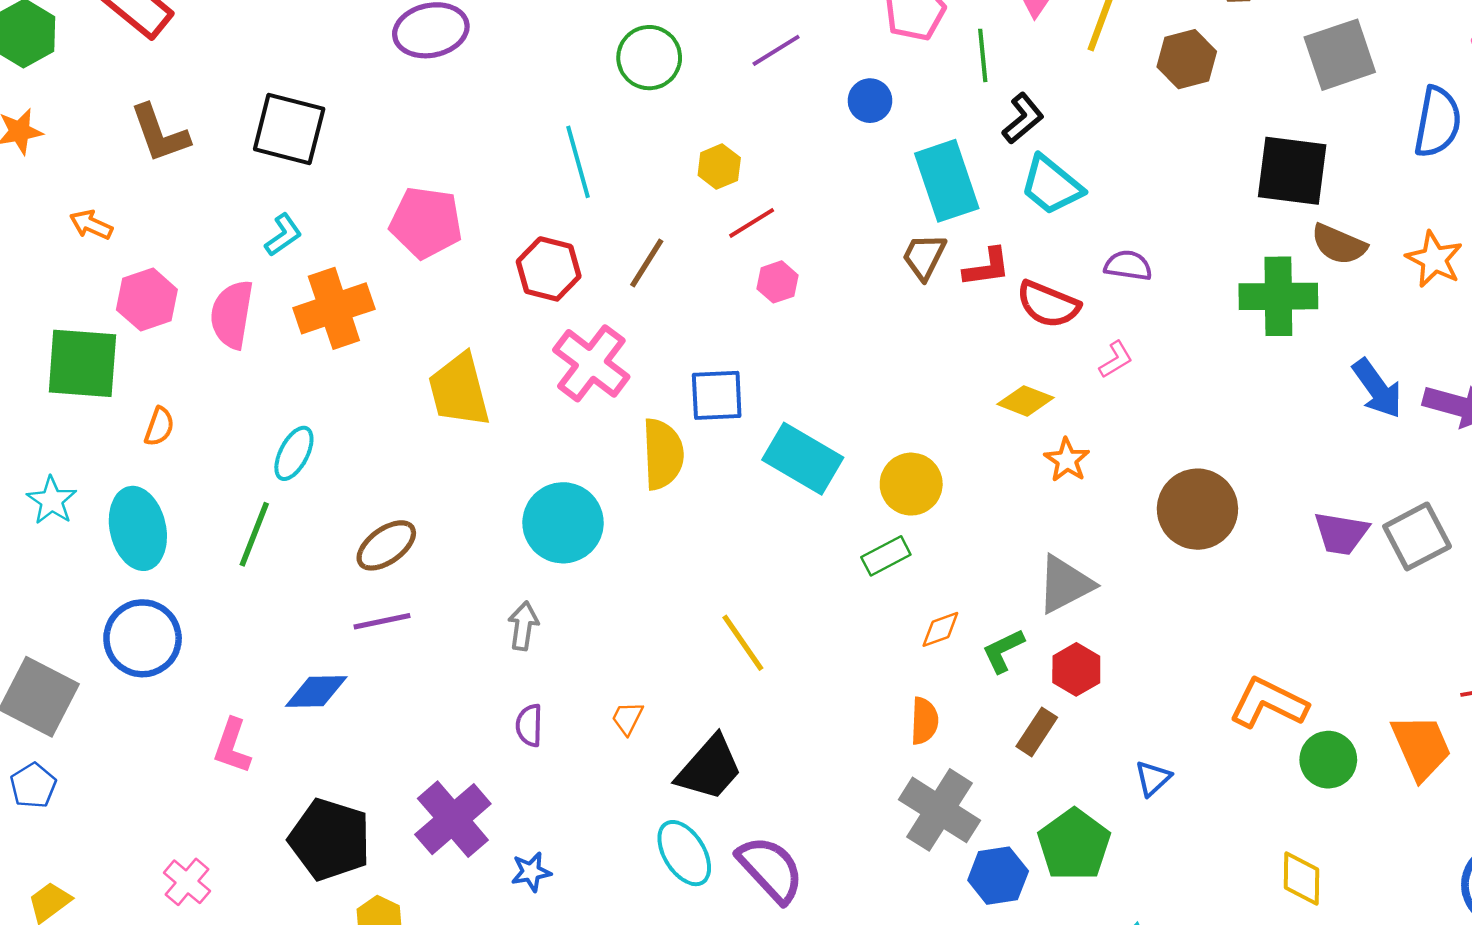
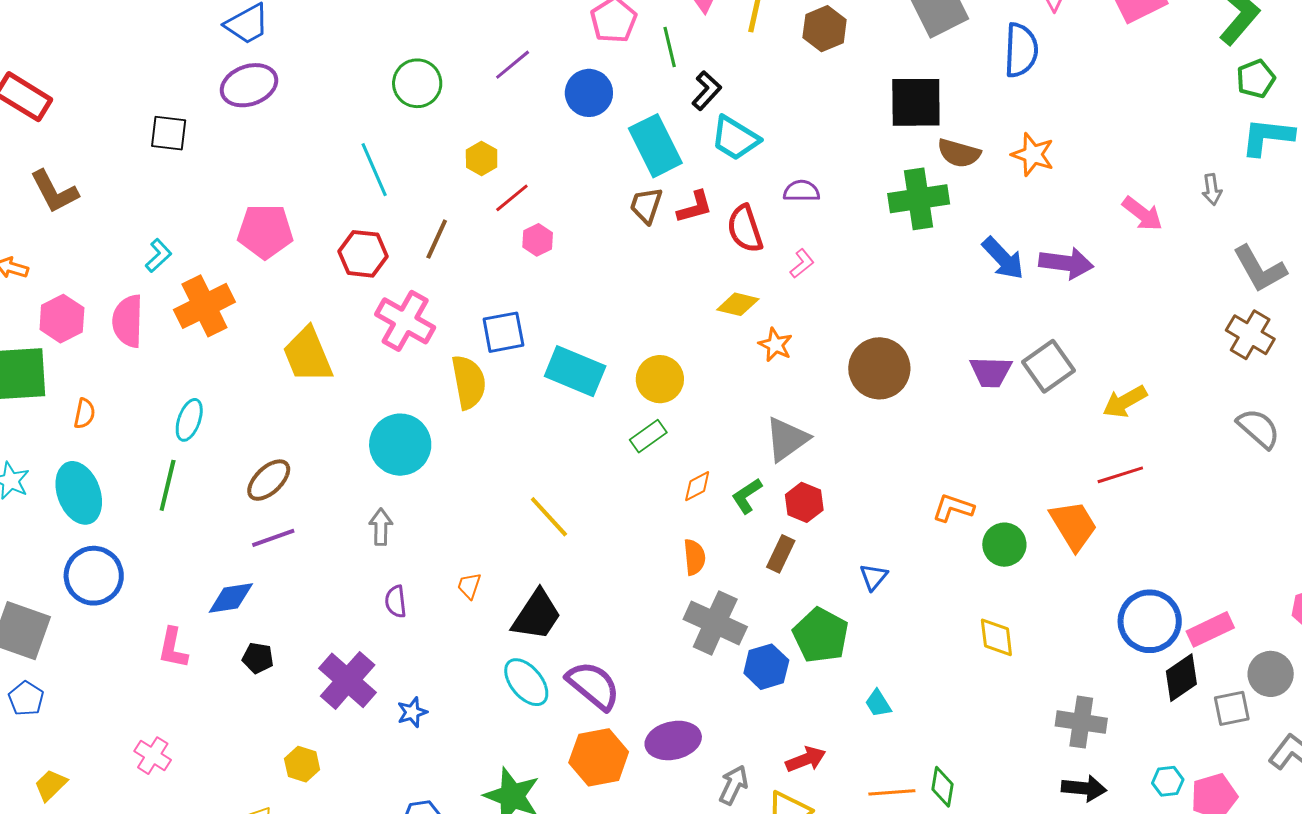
blue circle: (870, 101) -> (589, 93), size x1.4
black square: (289, 129) -> (169, 133), moved, size x0.7
red semicircle: (1048, 304) -> (745, 229), turned 57
orange L-shape: (1268, 703) -> (953, 508), size x0.7
black pentagon: (330, 839) -> (258, 658), moved, size x0.5

